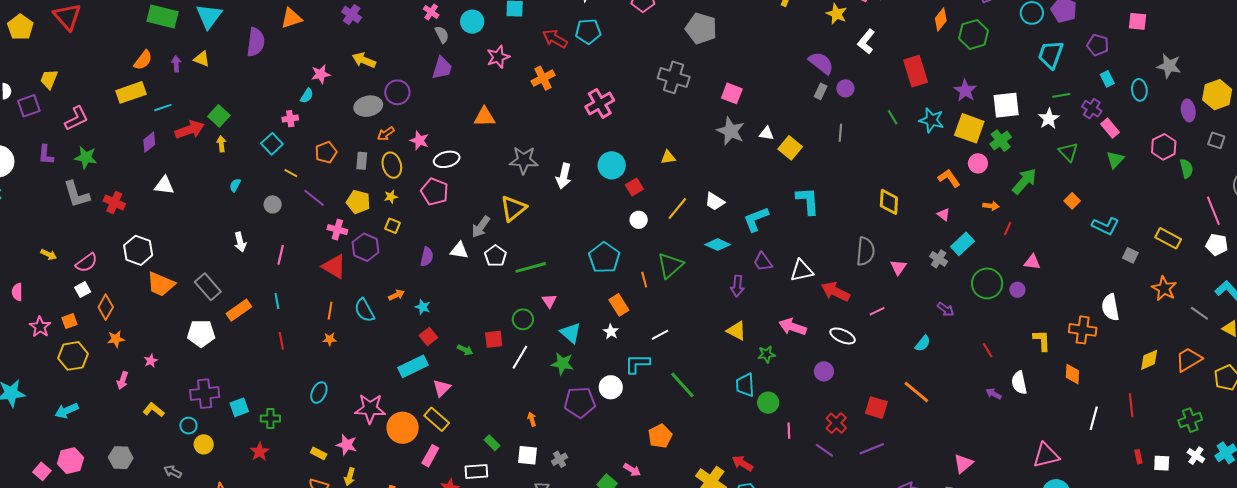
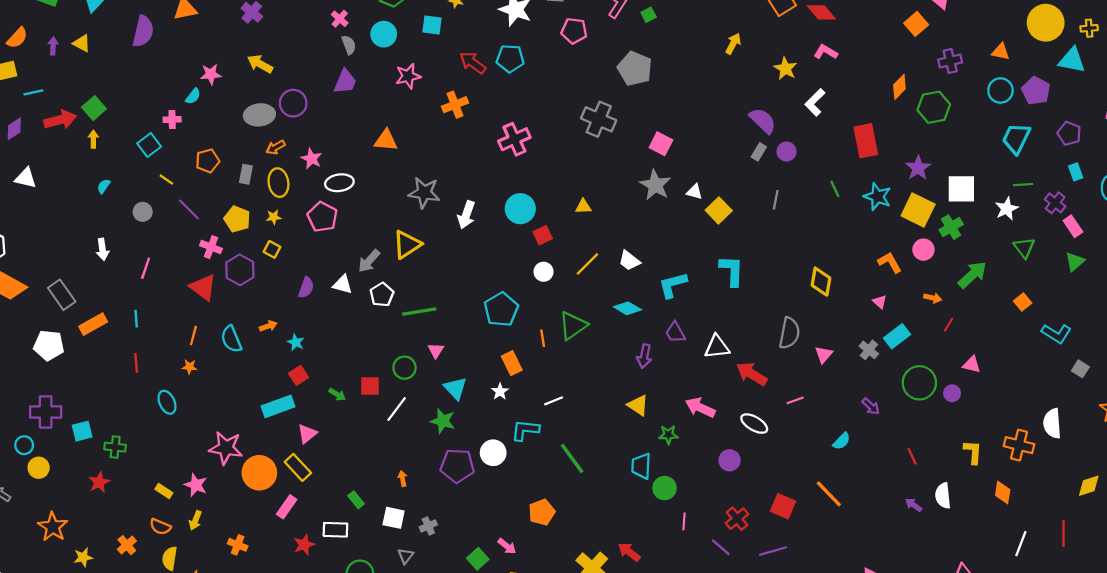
cyan ellipse: (319, 393) -> (167, 402), moved, turned -55

